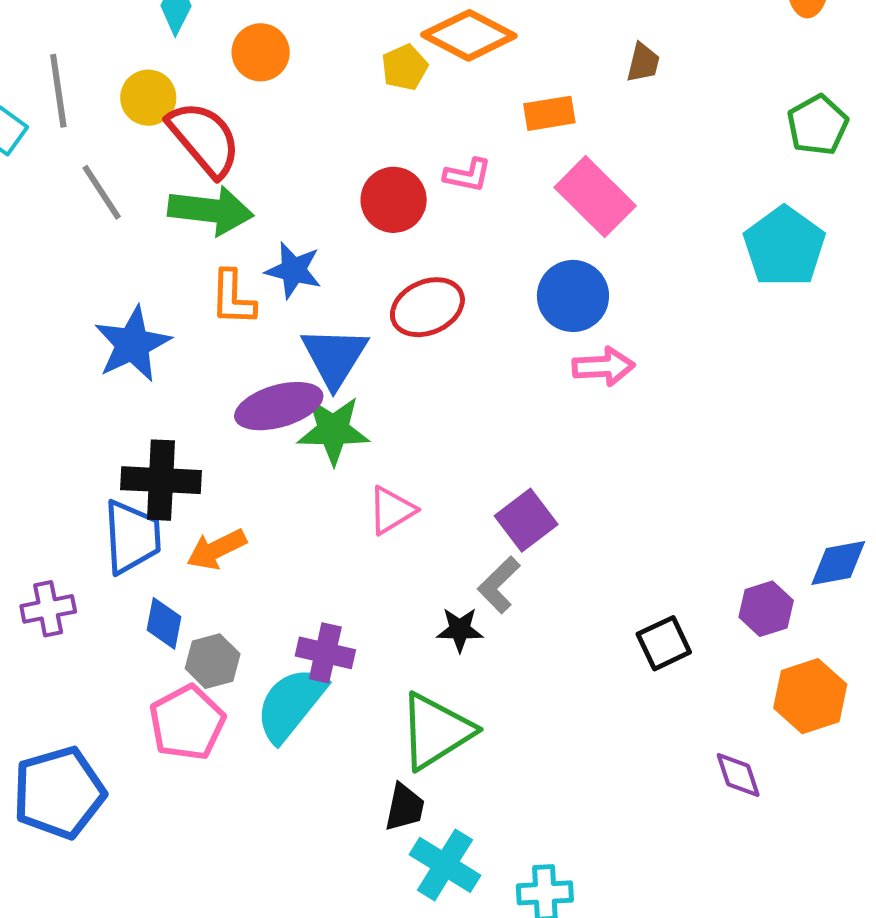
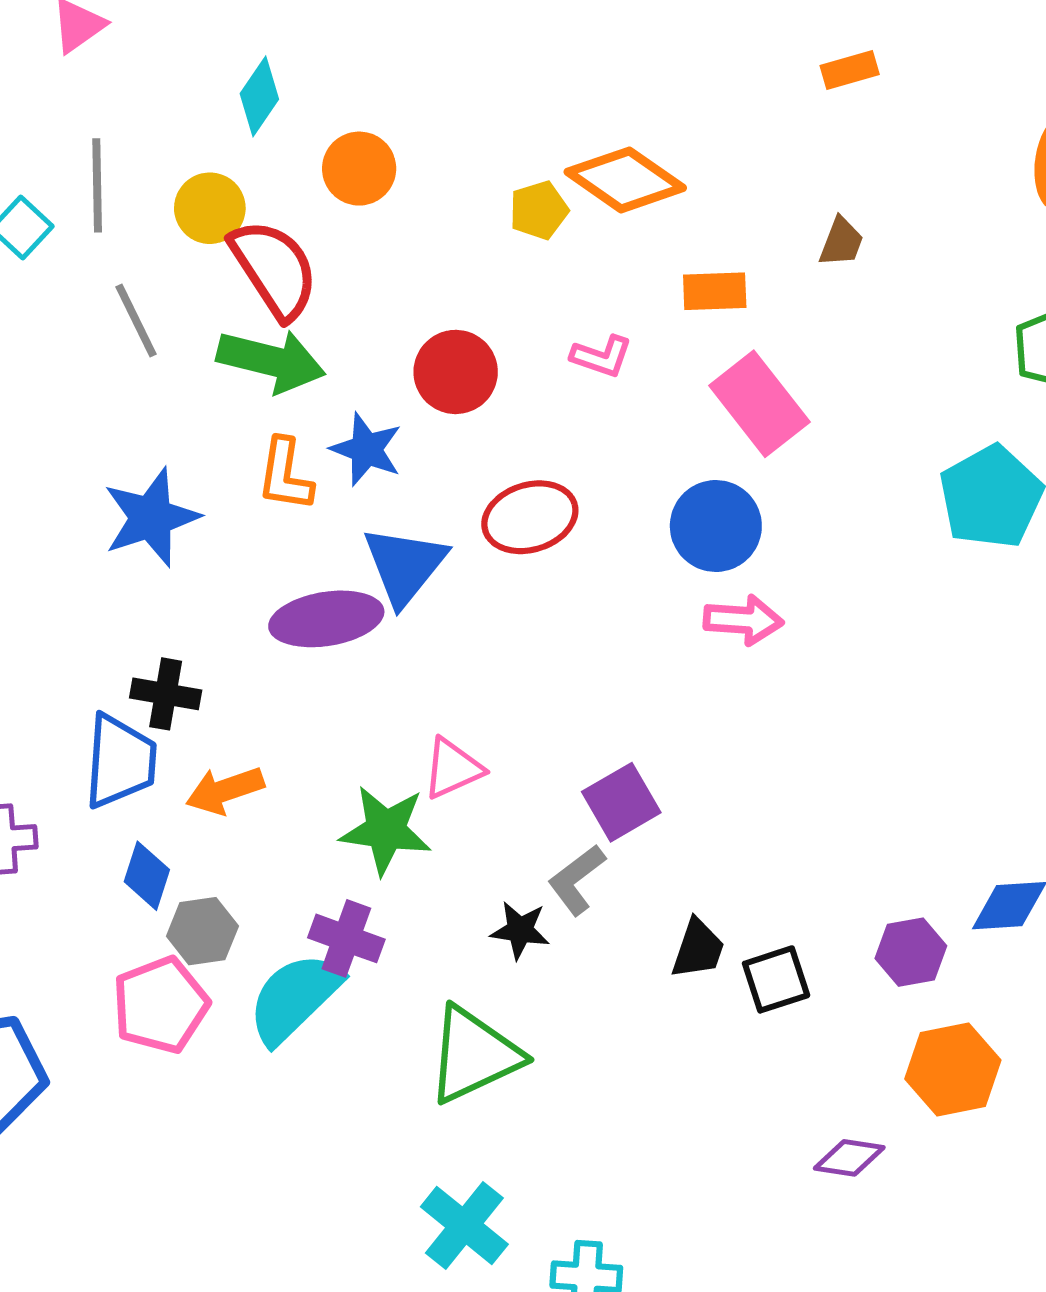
red circle: (394, 200) -> (456, 372), moved
green star: (333, 430) -> (386, 830), moved
black cross: (161, 480) -> (166, 694), size x0.7
purple diamond: (738, 775) -> (849, 1158), turned -70
black trapezoid: (405, 807) -> (698, 949), moved

